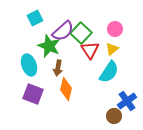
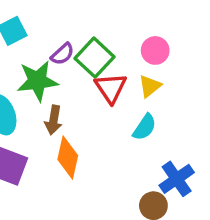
purple semicircle: (63, 31) -> (62, 54), size x0.6
green star: (49, 46) -> (37, 81), turned -30
cyan semicircle: (109, 72) -> (144, 127), size x0.7

